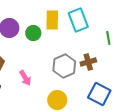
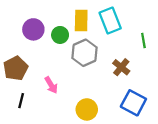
brown cross: (88, 62) -> (121, 67), turned -35
gray hexagon: (64, 66) -> (85, 53), moved

